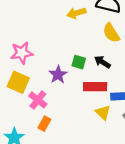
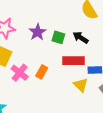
purple star: (58, 75) -> (38, 32), moved
orange rectangle: (44, 124) -> (42, 72), moved

